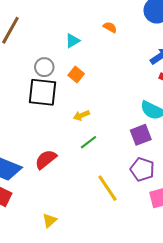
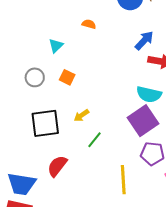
black square: (42, 92) -> (45, 123), moved
purple square: (141, 135) -> (143, 121), size x1.4
yellow line: (108, 188) -> (123, 180), turned 44

